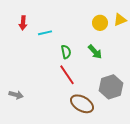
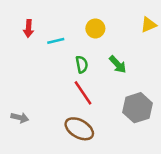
yellow circle: (100, 23) -> (95, 28), moved
brown ellipse: (82, 104) -> (79, 129), moved

